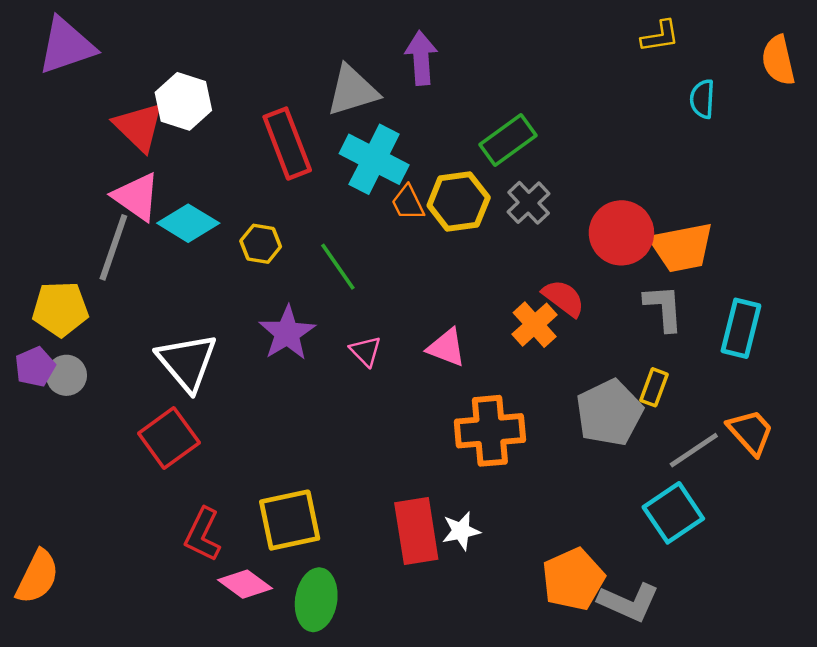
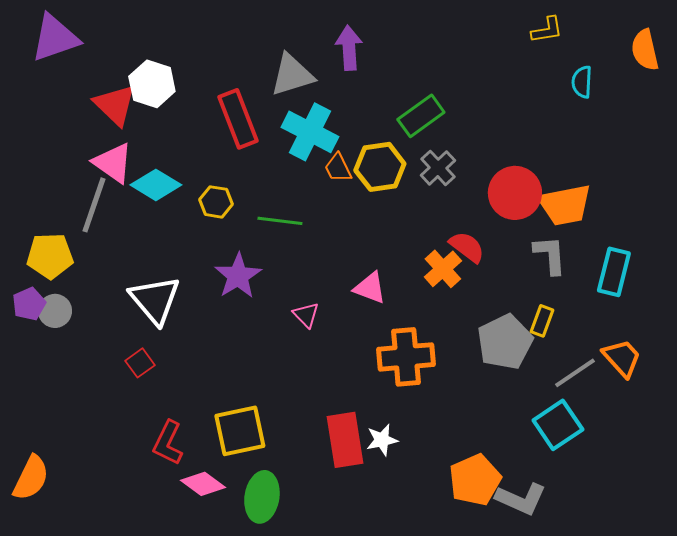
green line: (338, 267) -> (280, 221), turned -48
pink triangle: (366, 351) -> (306, 315), moved
red square: (169, 438) -> (140, 363), size x0.6

